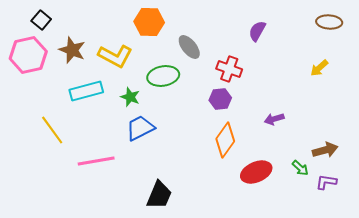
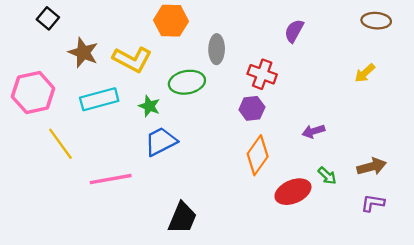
gray ellipse: (189, 47) -> (217, 49), turned 40
pink hexagon: (28, 55) -> (33, 92), moved
green arrow: (300, 168) -> (327, 176), moved

